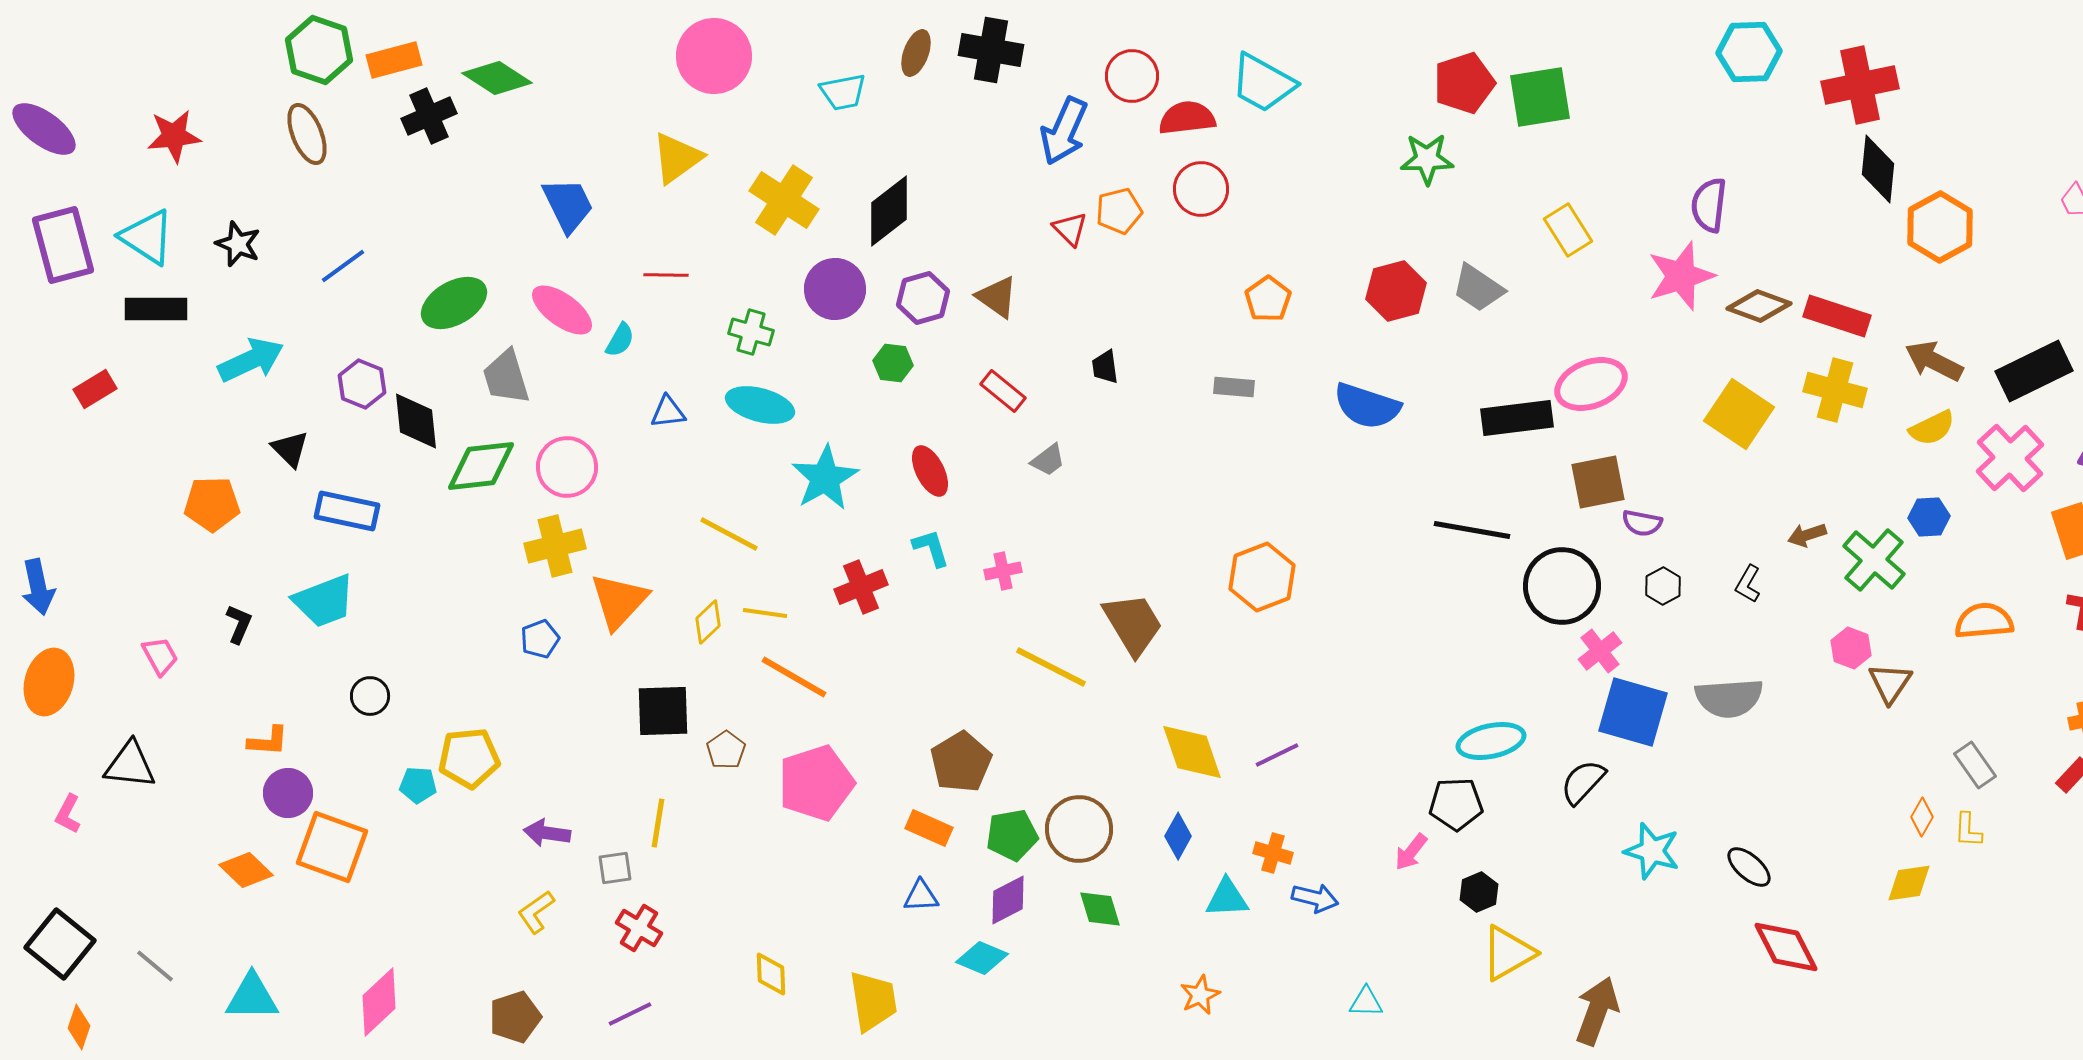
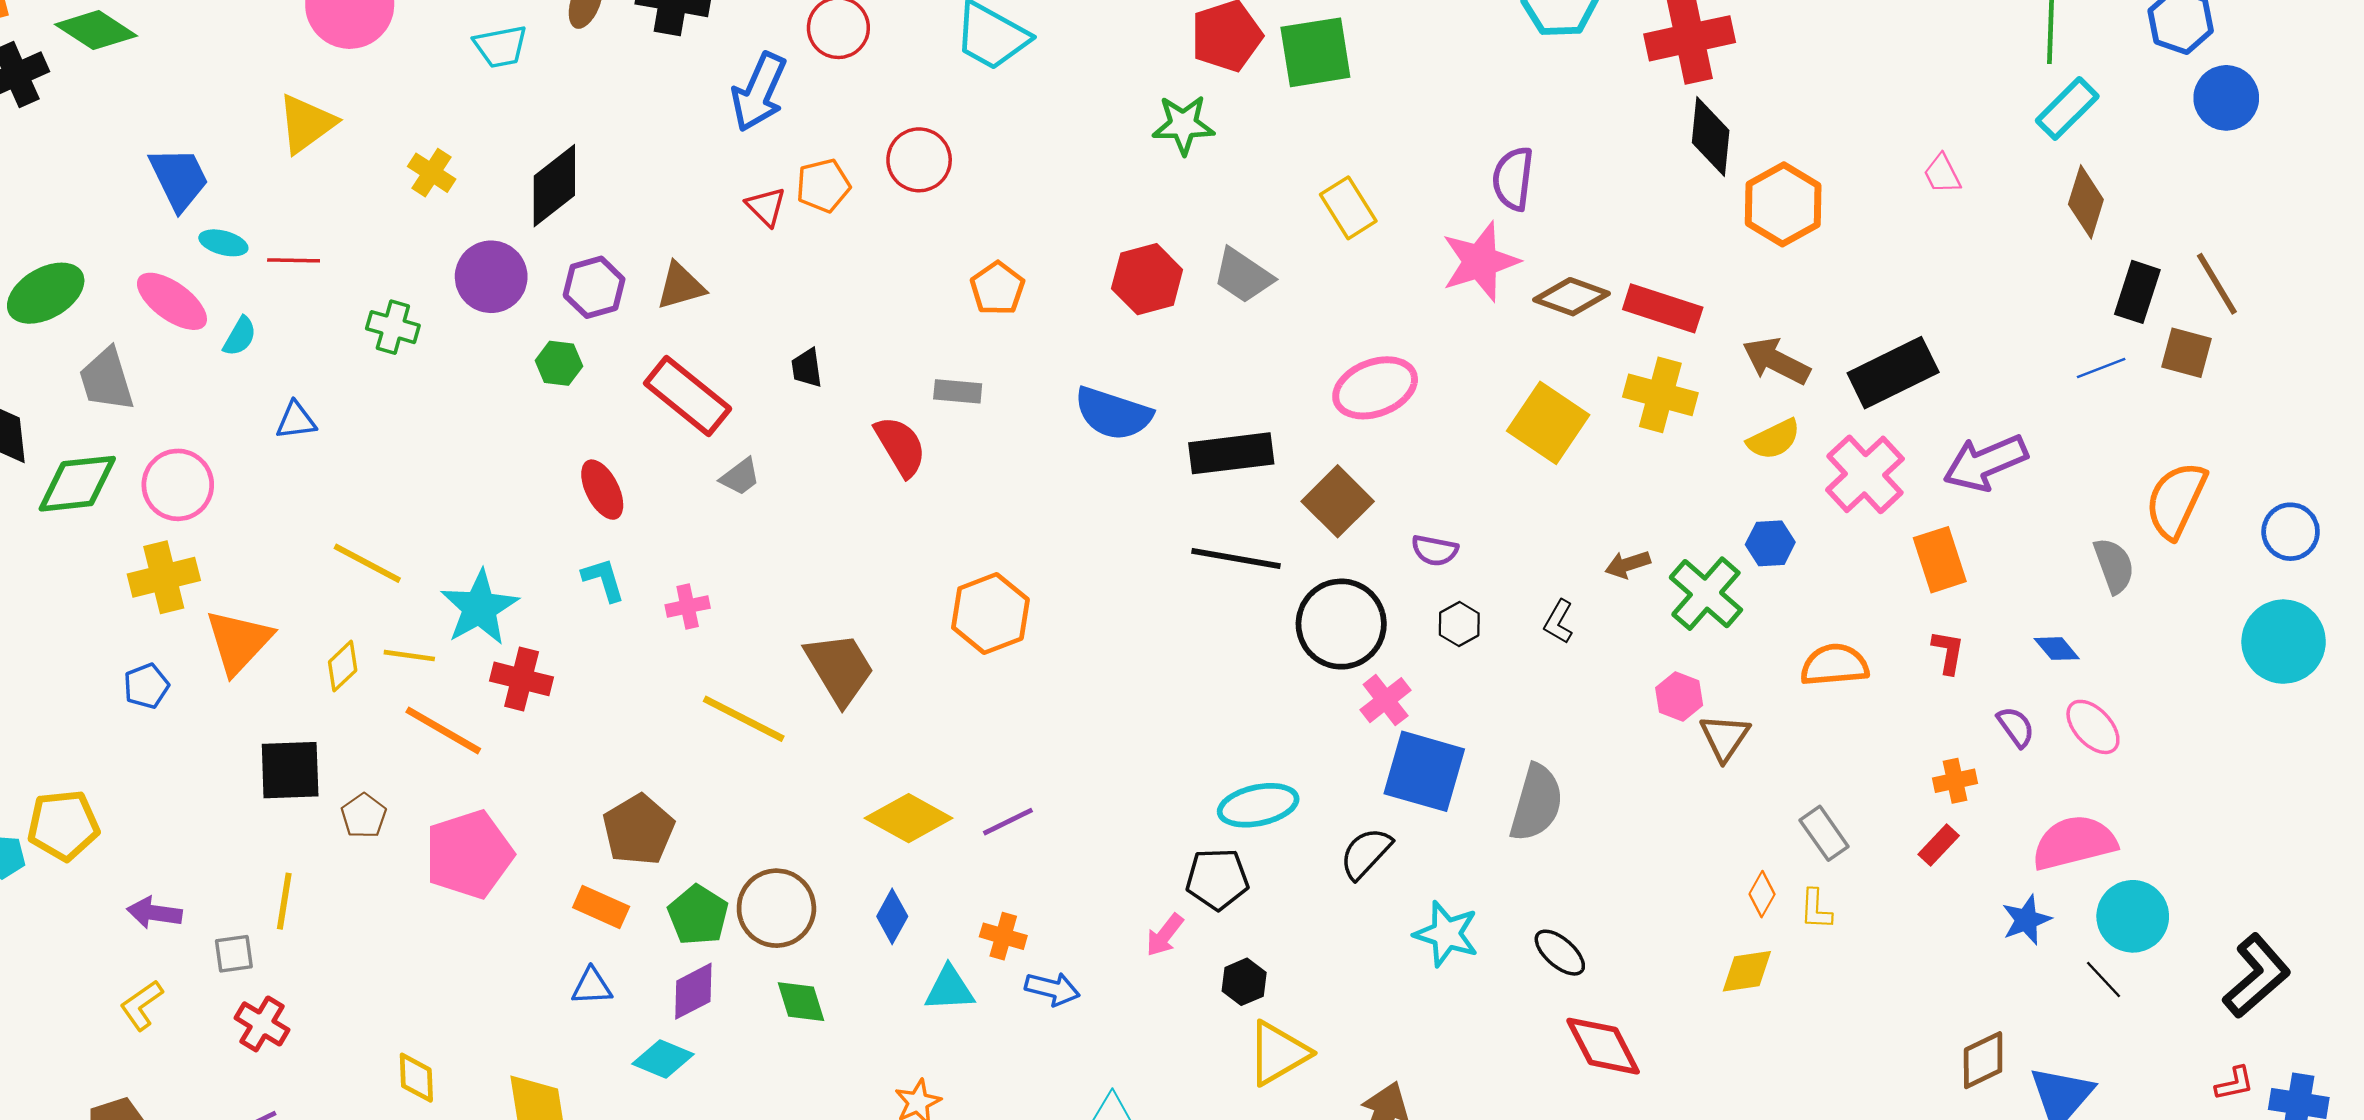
red semicircle: (1187, 118) -> (900, 446), moved, turned 66
yellow cross: (784, 200) -> (432, 173), size x0.6
brown triangle: (997, 297) -> (681, 286), turned -51
red rectangle: (1003, 391) -> (688, 396), size x1.6
cyan ellipse: (760, 405) -> (223, 243), moved, size x0.6
black rectangle: (1517, 418) -> (1231, 453), moved
cyan star: (825, 478) -> (479, 608), moved
brown square: (1598, 482) -> (1338, 501), moved, turned -34
red cross: (861, 587) -> (522, 679), moved, turned 36
gray semicircle: (1729, 698) -> (1536, 803), moved, turned -70
yellow diamond: (1192, 752) -> (909, 818), turned -42
green pentagon: (1012, 835) -> (698, 915), turned -30

